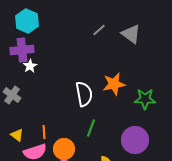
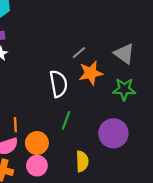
gray line: (99, 30) -> (79, 53), moved
gray triangle: (131, 34) -> (124, 54), moved

